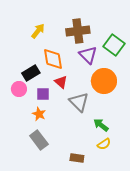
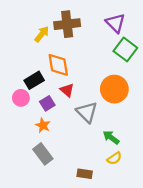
brown cross: (78, 31) -> (67, 24), moved
purple triangle: (88, 55) -> (115, 23), moved
purple square: (43, 94) -> (47, 103), turned -32

